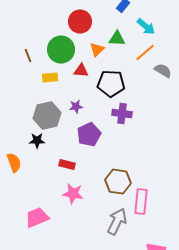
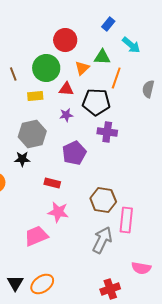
orange line: (145, 53) -> (116, 78), moved, turned -30
gray semicircle: (163, 71) -> (148, 89), turned -108
purple star: (76, 107) -> (66, 115), moved
pink trapezoid: (37, 218) -> (36, 236), moved

